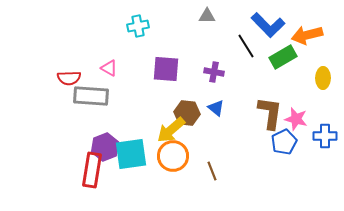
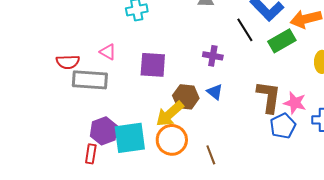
purple square: (166, 69) -> (153, 65), moved
red rectangle: (92, 170) -> (91, 154), size x0.6

